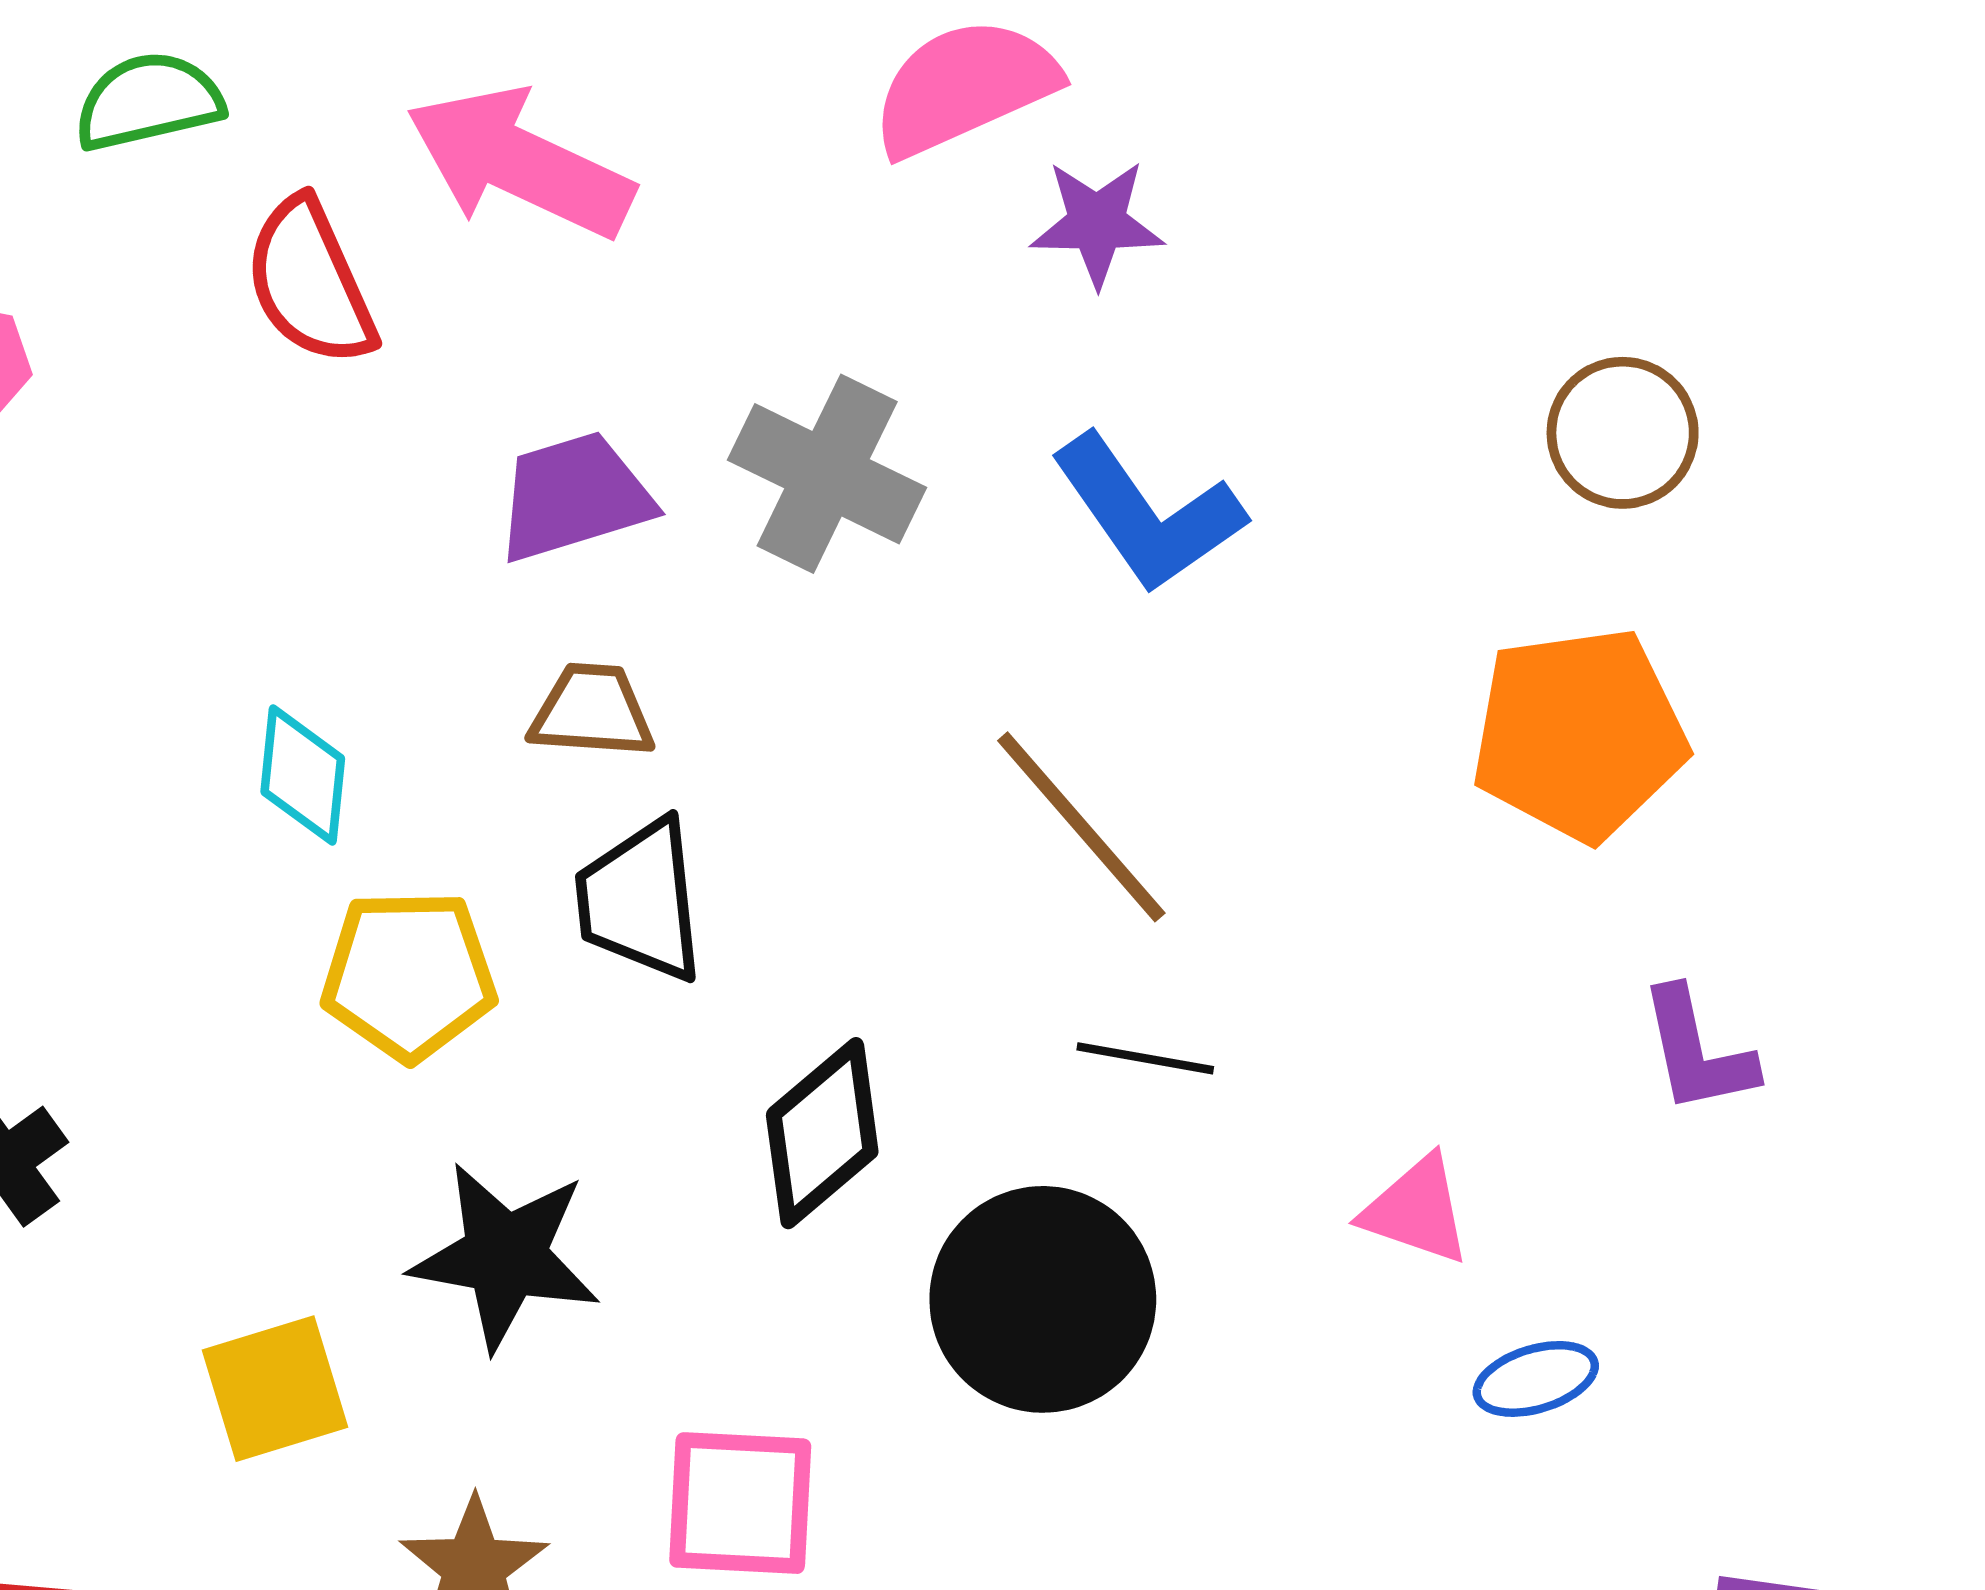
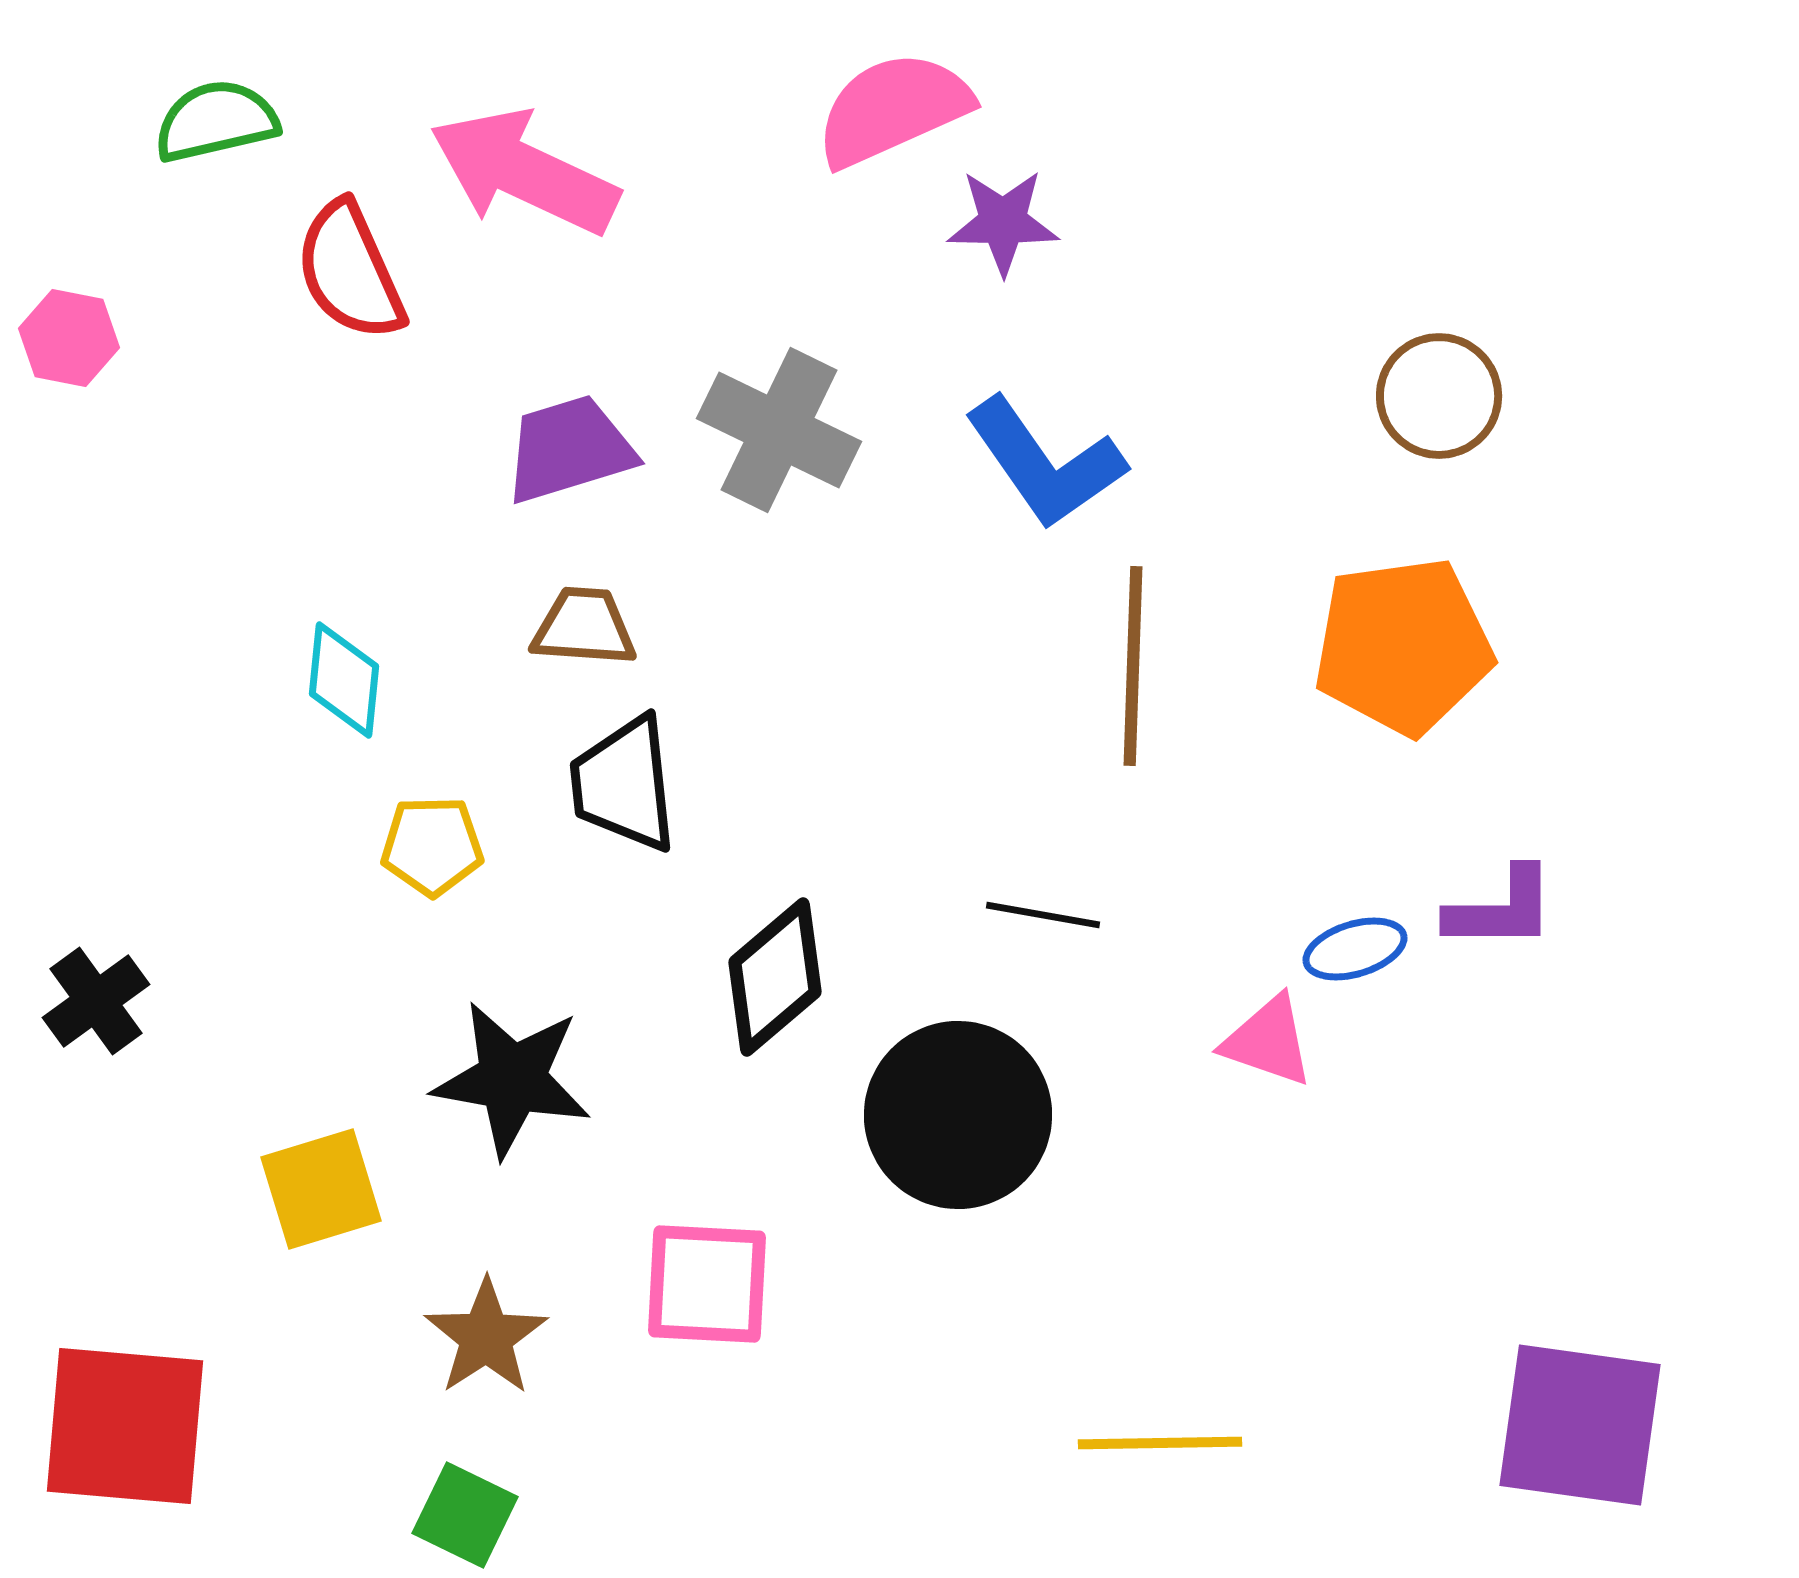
brown line: (1081, 827) -> (1133, 666), moved, turned 43
yellow pentagon: (409, 975) -> (432, 846), size x0.7
purple L-shape: (1697, 1051) -> (1501, 909), turned -78
blue ellipse: (1536, 1379) -> (1355, 949), moved

